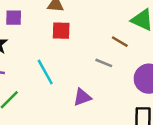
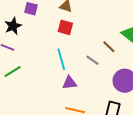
cyan line: (45, 72) -> (61, 59), moved

